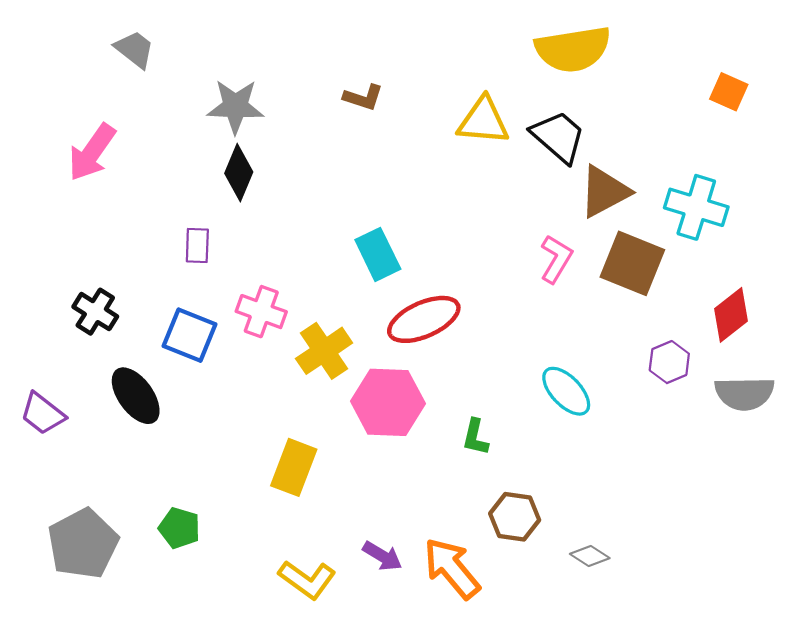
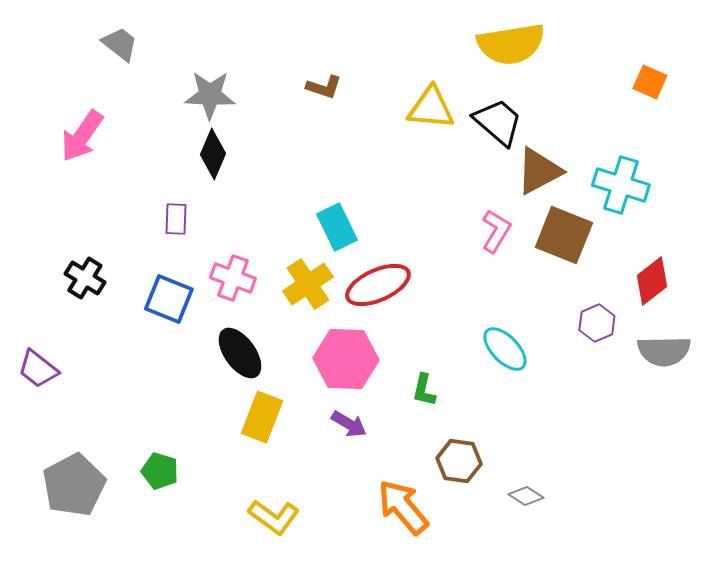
yellow cross: (324, 351) -> (308, 284), moved
black ellipse: (136, 396) -> (240, 353), moved
purple arrow: (382, 556) -> (349, 424), moved

